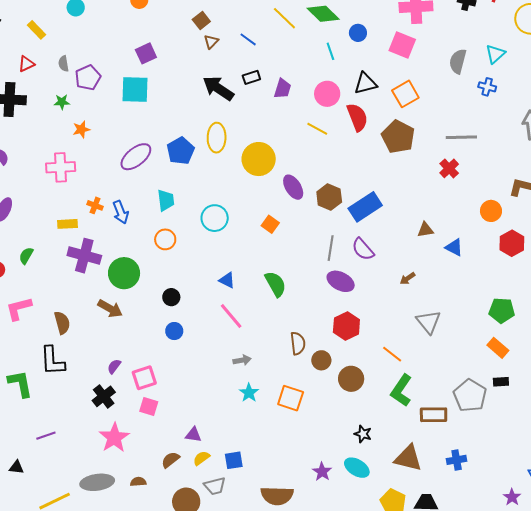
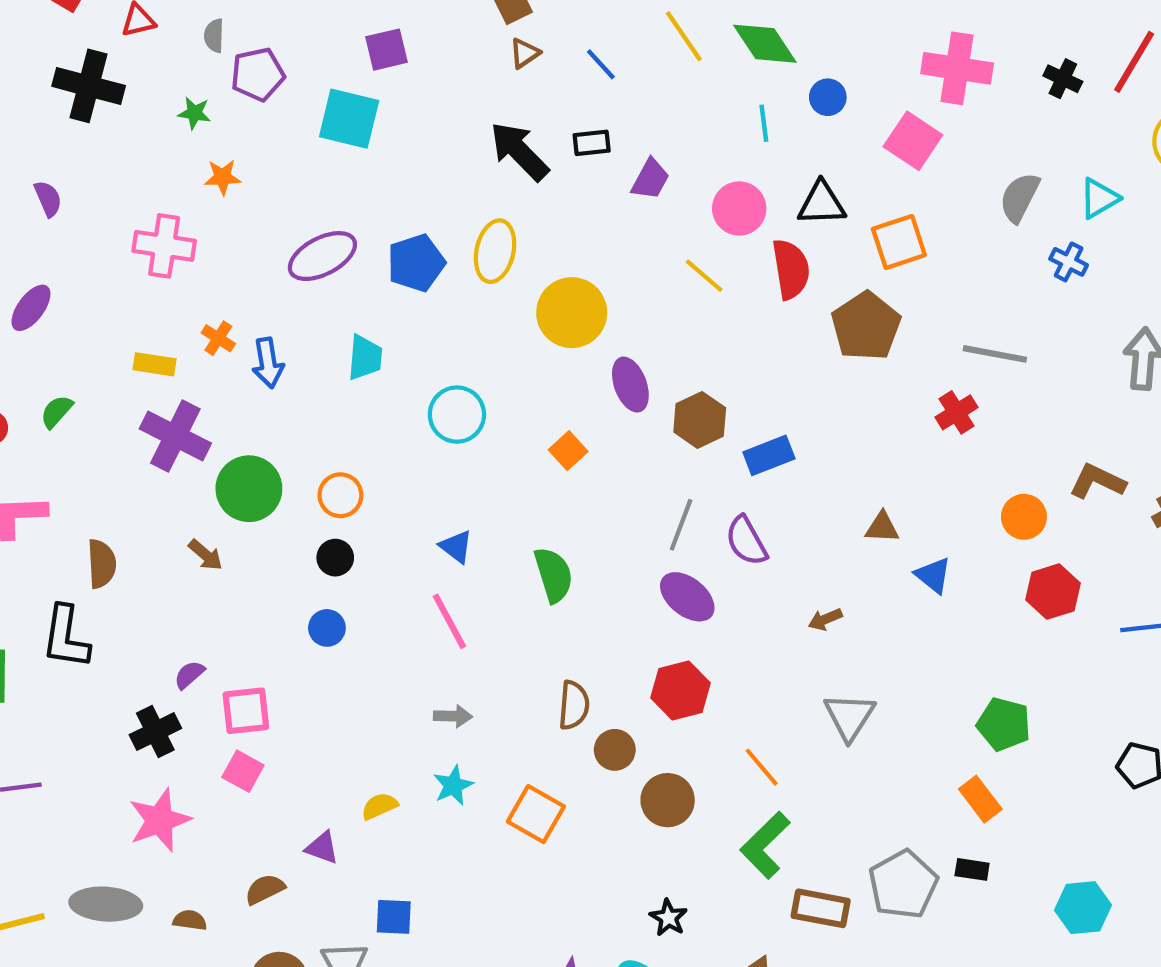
blue rectangle: (365, 207) -> (769, 455), size x0.7
orange circle: (165, 239) -> (340, 495), moved
brown arrow: (110, 309) -> (205, 555), size x0.7
yellow semicircle: (201, 458) -> (379, 806), moved

